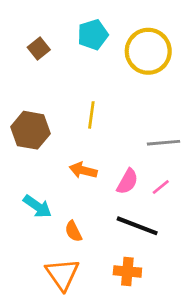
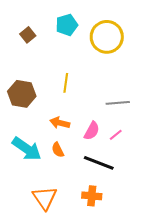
cyan arrow: (37, 206) -> (27, 149), size x1.4
orange semicircle: (73, 231) -> (58, 150), moved

